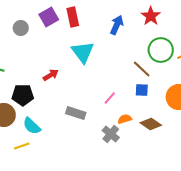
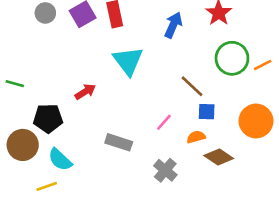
gray circle: (21, 28) -> (45, 13), moved
brown line: (142, 69) -> (192, 86), moved
orange semicircle: (125, 119) -> (196, 137), moved

